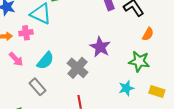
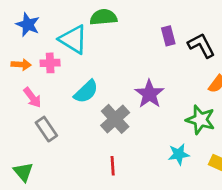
cyan semicircle: (45, 61) -> (86, 92), moved
gray rectangle: (37, 87) -> (46, 129), moved

